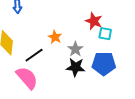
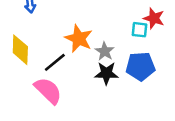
red star: (94, 21) -> (154, 18), moved
orange star: (55, 37) -> (79, 39), size x1.6

